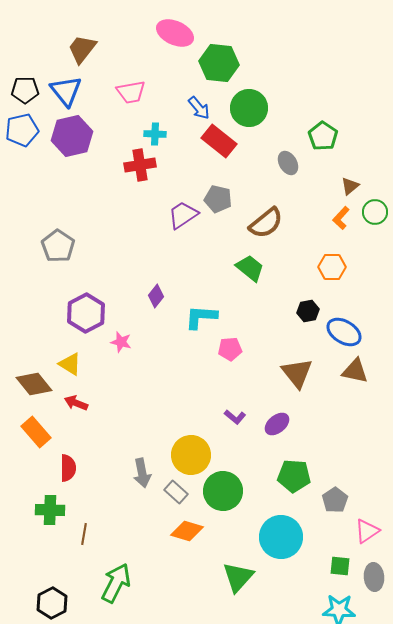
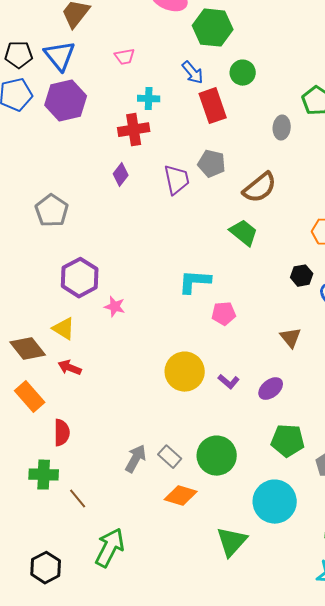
pink trapezoid: (131, 92) -> (125, 57), size x0.7
green circle: (249, 108) -> (243, 73), size x0.7
red rectangle: (219, 141) -> (213, 106), turned 32
gray ellipse: (288, 163) -> (282, 128), turned 35
purple trapezoid: (183, 215) -> (177, 180), turned 112
purple diamond: (156, 296) -> (121, 175), moved
brown triangle: (297, 373) -> (291, 338), size x0.7
yellow circle: (191, 455) -> (185, 372), moved
gray arrow: (142, 473) -> (136, 459), moved, turned -140
brown line: (84, 534) -> (78, 499), turned -50

